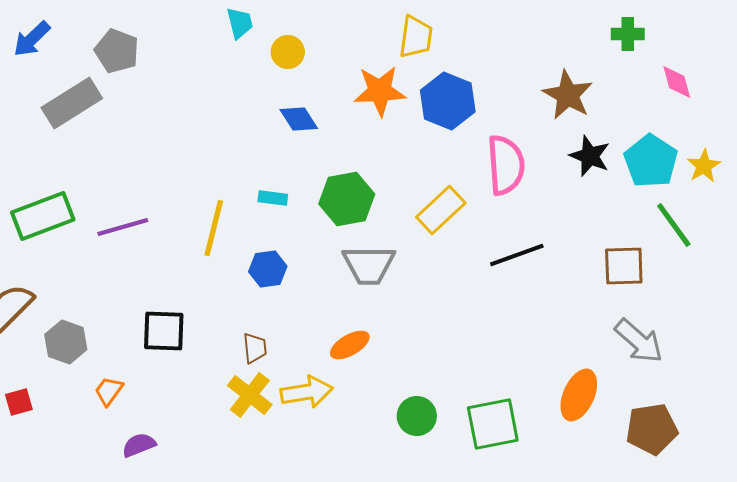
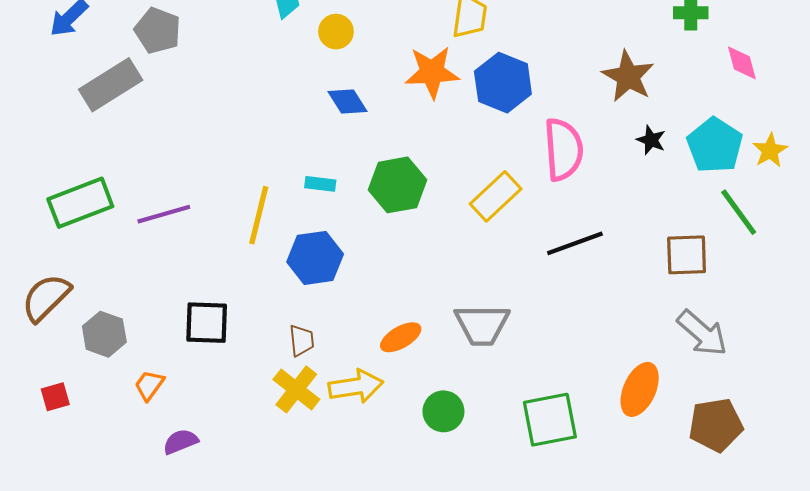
black star: (590, 156) -> (651, 140), size x0.7
gray trapezoid: (369, 265) -> (482, 325), moved
blue hexagon: (268, 269) -> (315, 258), size x1.4
green circle: (417, 416) -> (443, 411), moved

